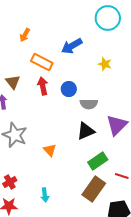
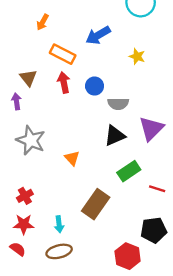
brown rectangle: (94, 189) -> (96, 204), moved
cyan arrow: (45, 195) -> (59, 224), moved

